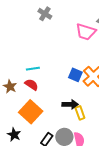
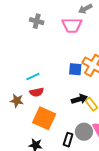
gray cross: (45, 14) -> (37, 21), moved
red semicircle: (32, 85) -> (37, 92), turned 152

